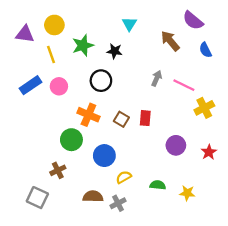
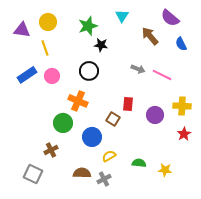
cyan triangle: (129, 24) -> (122, 16), moved
green star: (83, 45) -> (88, 26), moved
gray arrow: (157, 78) -> (138, 69), turned 88
yellow cross: (204, 108) -> (182, 106), moved, turned 30
brown square: (121, 119) -> (113, 119), moved
purple circle: (176, 145) -> (155, 115), moved

